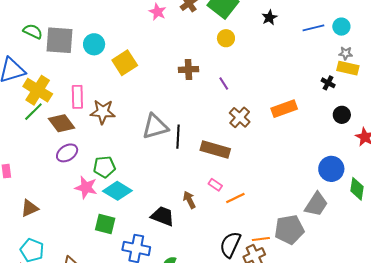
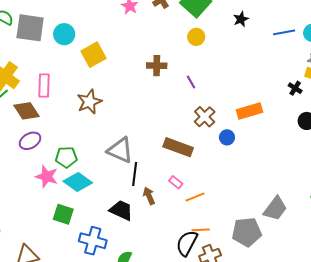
brown star: (103, 112) -> (89, 102), moved, turned -30
gray triangle: (155, 126) -> (120, 150), moved, turned 36
black line: (178, 137) -> (135, 174), moved
blue circle: (331, 169) -> (227, 137), moved, size x0.6
orange line: (261, 239) -> (201, 230), moved

